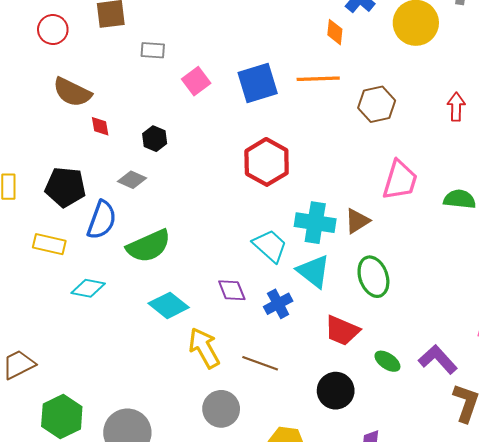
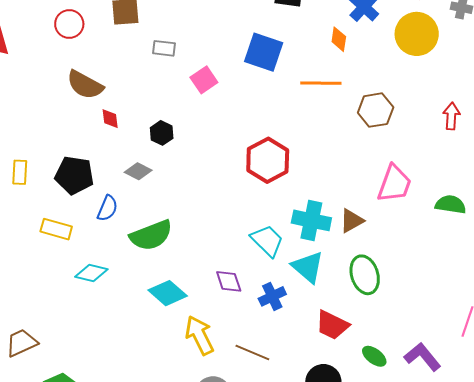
blue square: (258, 83) -> (264, 52), moved, turned 33
blue semicircle: (102, 220) -> (107, 208), size x0.7

